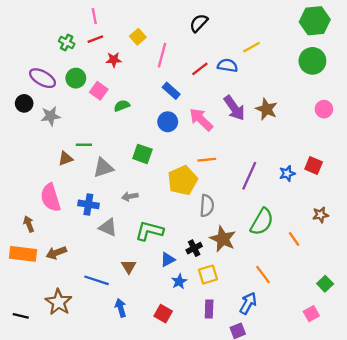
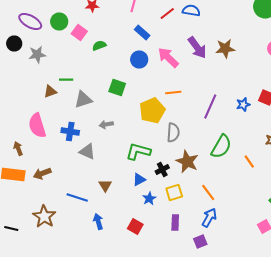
brown star: (266, 109) -> (225, 48), turned -30
green L-shape: (149, 231) -> (138, 152), moved
orange line: (263, 275) -> (208, 192), moved

